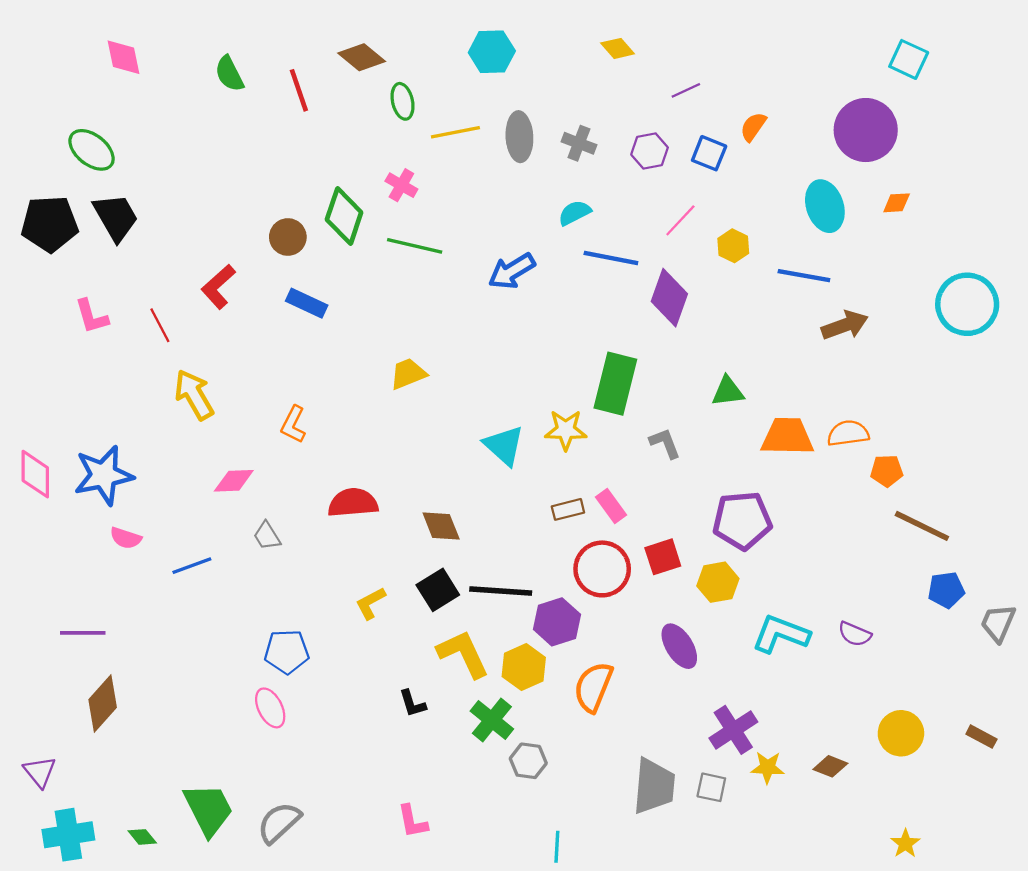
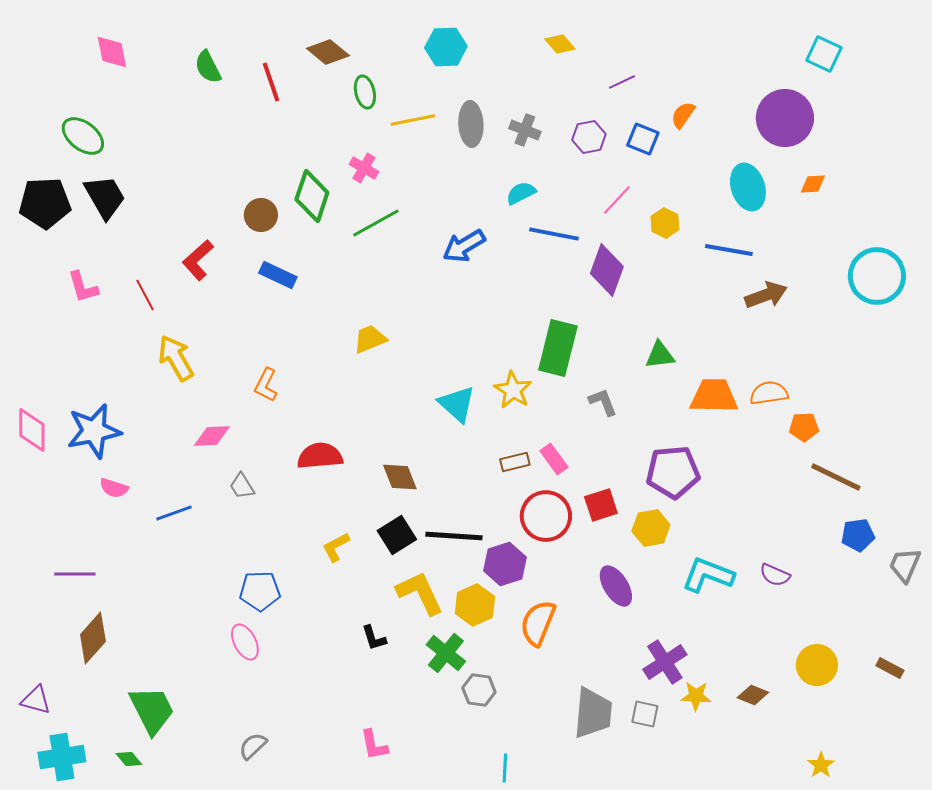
green line: (415, 246) -> (376, 223), turned -42
yellow star: (566, 430) -> (513, 390), turned 30
purple triangle: (40, 772) -> (36, 700), turned -36
green trapezoid: (208, 809) -> (152, 710), moved
gray semicircle: (279, 823) -> (253, 746), size x0.7

